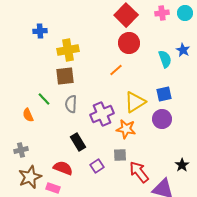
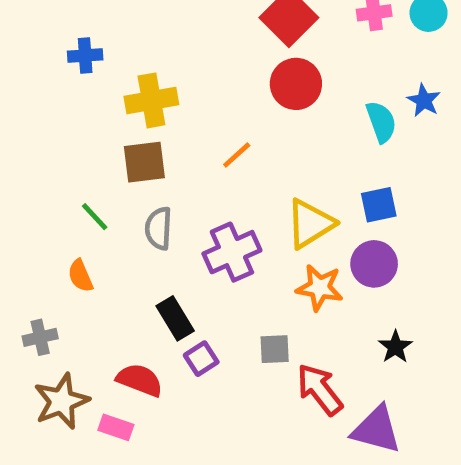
orange line: (116, 70) -> (237, 155), moved
orange semicircle: (28, 115) -> (80, 276), moved
orange star: (126, 129) -> (320, 288), moved
black star: (182, 165) -> (395, 347), moved
purple square: (97, 166) -> (201, 359), moved

